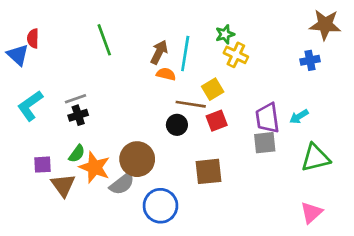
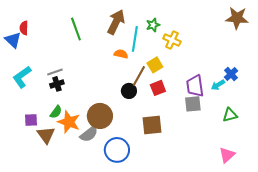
green star: (225, 34) -> (153, 25), moved
brown arrow: (159, 52) -> (116, 22), moved, size x1.4
blue cross: (310, 60) -> (231, 74), moved, turned -32
brown line: (191, 104) -> (139, 76), turned -70
green triangle: (315, 158) -> (230, 115), size x0.7

